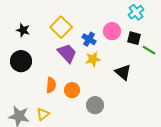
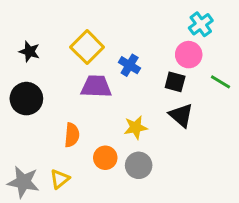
pink circle: (112, 31) -> (189, 55), moved
black square: (134, 38) -> (175, 82), moved
purple trapezoid: (67, 53) -> (96, 86), turned -45
yellow star: (93, 59) -> (136, 127), moved
orange circle: (72, 90) -> (105, 158), moved

